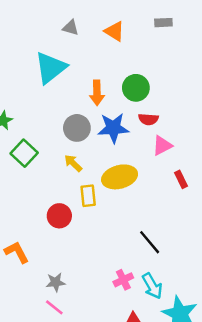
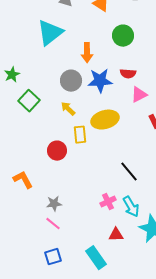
green circle: (136, 88) -> (123, 36), moved

